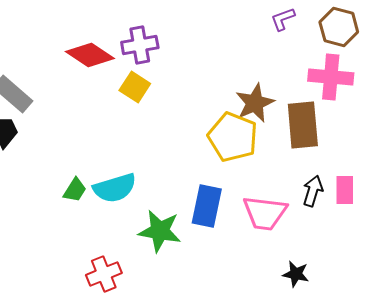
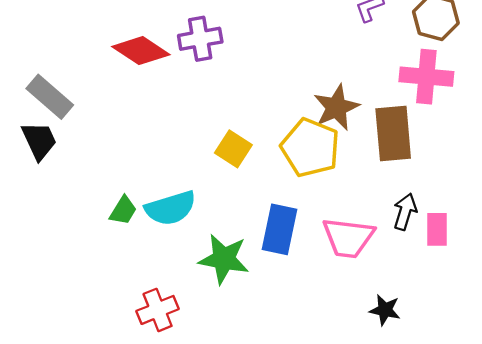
yellow square: (135, 87) -> (233, 149), moved
pink rectangle: (345, 190) -> (437, 229), moved

